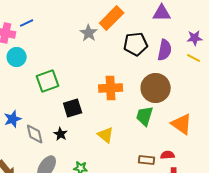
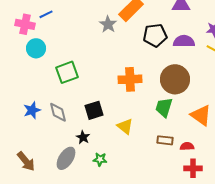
purple semicircle: (165, 50) -> (184, 41), turned -100
black square: (73, 108) -> (94, 110), moved
gray diamond: (35, 134) -> (58, 112), moved
black star: (61, 134) -> (83, 137), moved
brown rectangle: (147, 160) -> (165, 140), moved

